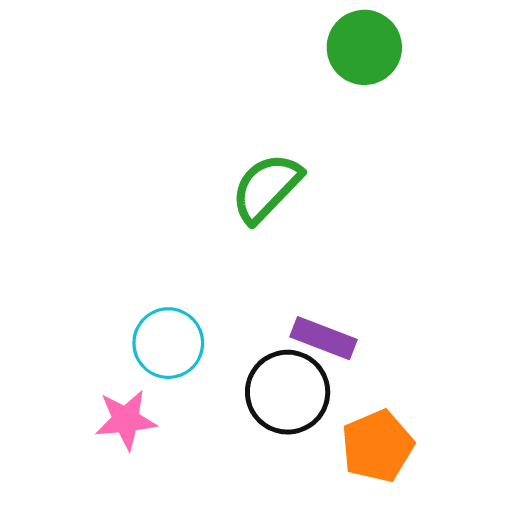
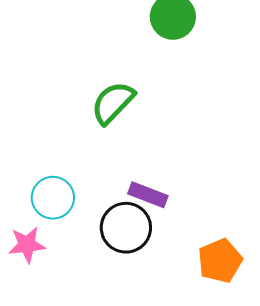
orange pentagon: (377, 446) -> (220, 261), moved

